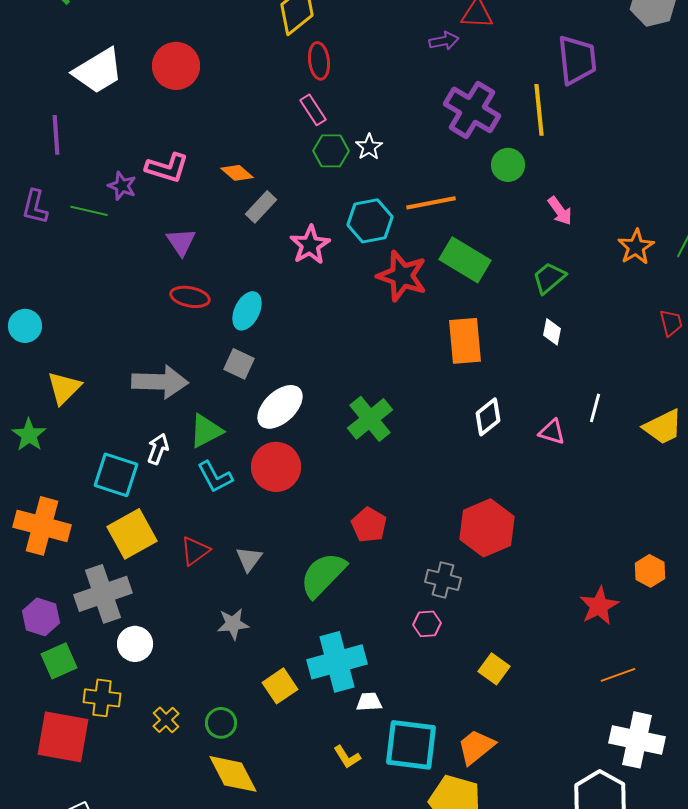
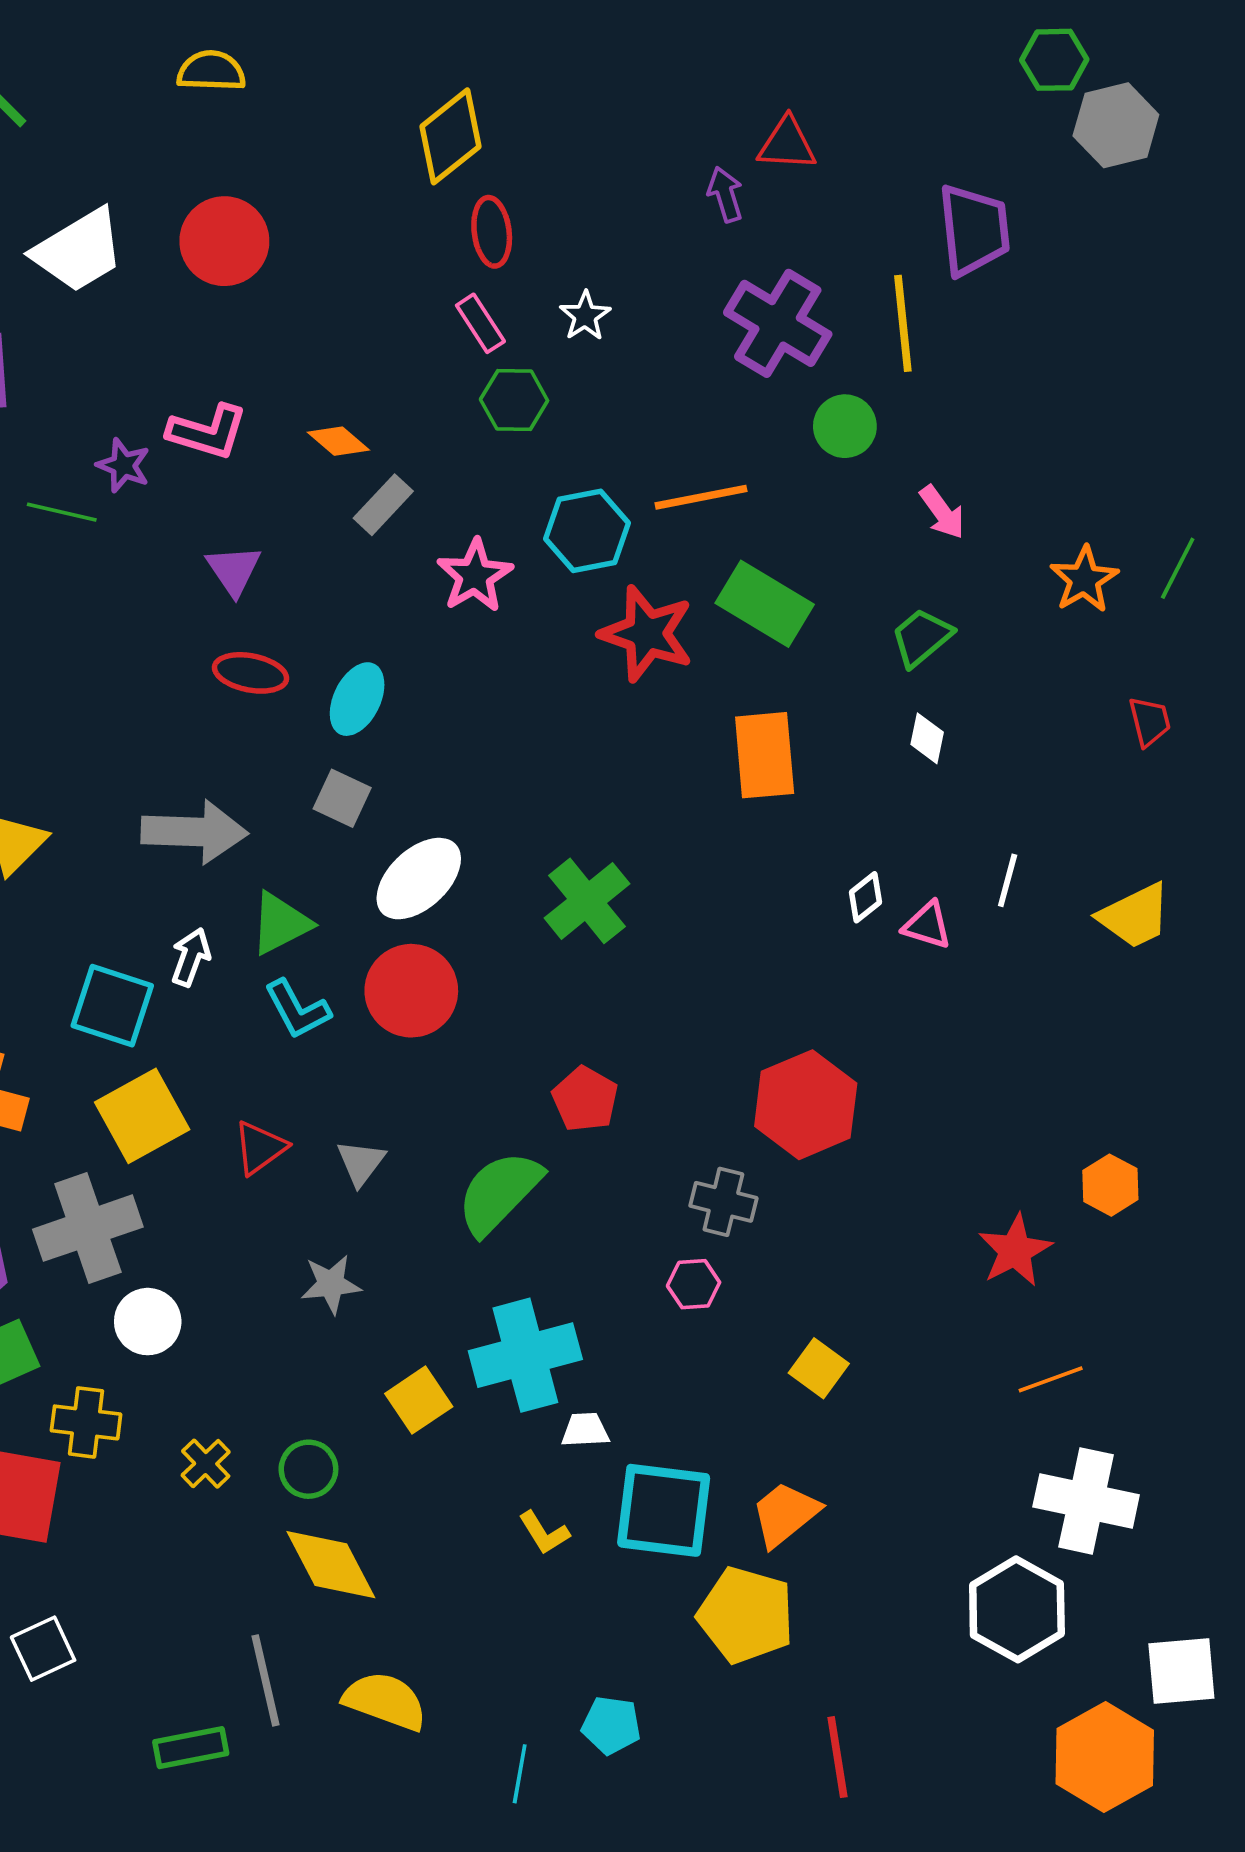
purple arrow: (444, 41) -> (725, 194), turned -96
white star: (369, 147) -> (585, 316), moved
white diamond: (488, 417) -> (865, 897), moved, size x0.7

